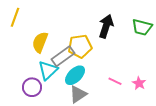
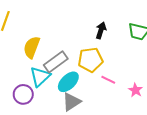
black arrow: (106, 26) -> (101, 30), size x0.7
yellow pentagon: (80, 46) -> (90, 60), moved
pink line: (115, 81) -> (108, 80), moved

